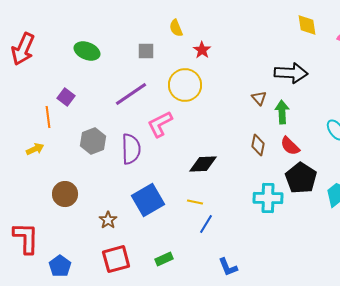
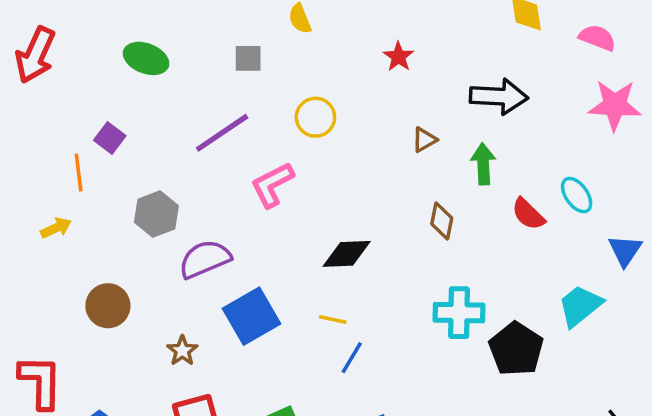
red star: (202, 50) -> (398, 57), moved
yellow circle: (185, 85) -> (315, 117), size x0.7
brown triangle: (259, 98) -> (424, 140), moved, turned 42
red semicircle: (290, 146) -> (528, 214), moved
purple semicircle: (131, 149) -> (205, 259), moved, turned -112
black pentagon: (301, 178) -> (516, 349), moved

